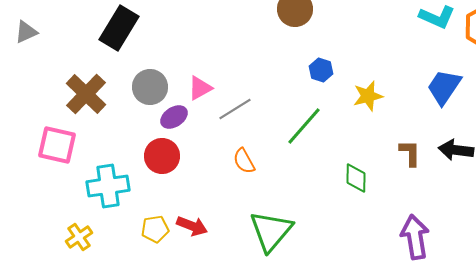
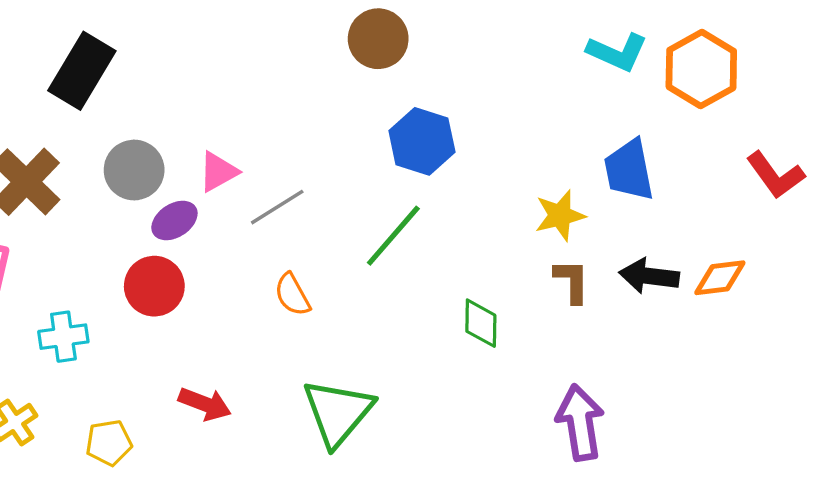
blue hexagon: (321, 70) -> (422, 141), size x1.6
blue trapezoid: (444, 87) -> (629, 170), turned -45
yellow star: (368, 96) -> (560, 215), moved
cyan cross: (108, 186) -> (63, 337), size x0.7
yellow pentagon: (155, 229) -> (109, 443), moved

